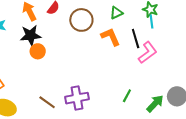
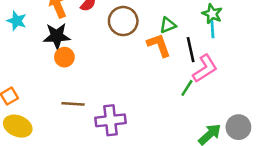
green triangle: (116, 13) -> (168, 25), moved
green line: (127, 96) -> (187, 88), moved
brown line: (47, 102) -> (73, 104), moved, turned -36

